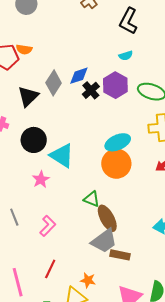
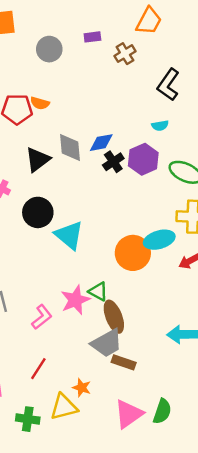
gray diamond: (54, 83) -> (70, 147), turned -45
cyan ellipse: (118, 142) -> (159, 240), moved
pink star: (41, 179) -> (75, 300), moved, size x1.4

